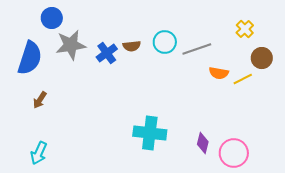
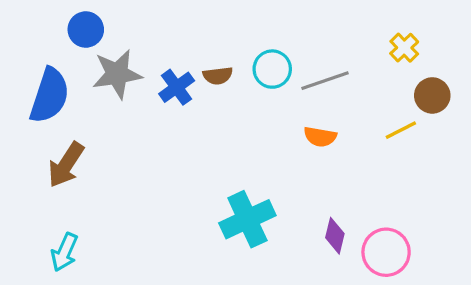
orange semicircle: (219, 73) -> (320, 137), moved
brown arrow: (40, 100) -> (66, 165), size x1.6
cyan cross: (150, 133) -> (247, 219), turned -32

